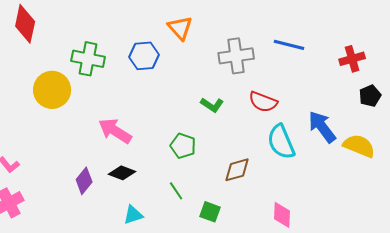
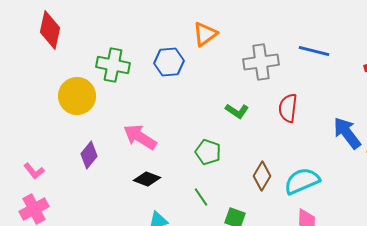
orange triangle: (180, 28) -> (205, 34), turned 36
red semicircle: (263, 102) -> (288, 108), turned 76
cyan semicircle: (281, 142) -> (302, 181), moved, turned 90
brown diamond: (237, 170) -> (262, 176), turned -44
purple diamond: (84, 181) -> (89, 155), moved

